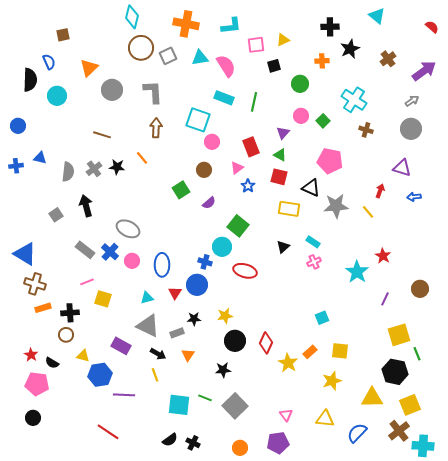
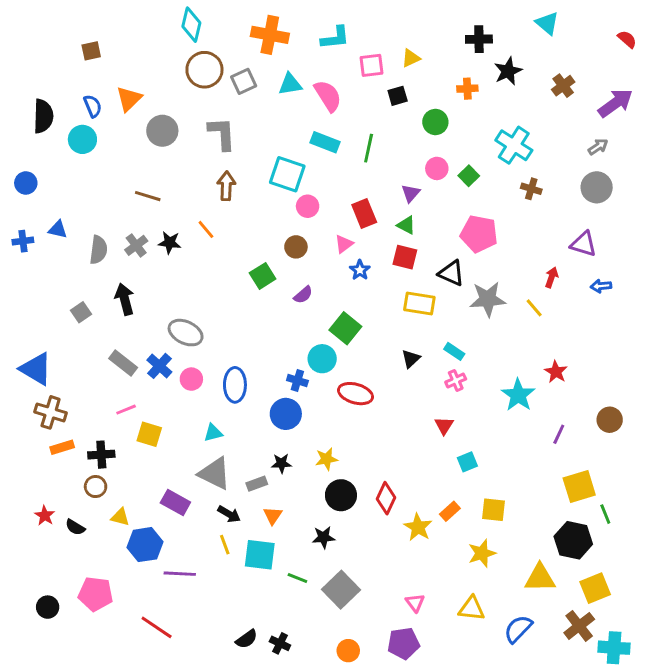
blue semicircle: (49, 62) -> (93, 106), moved
red triangle: (175, 293) -> (444, 426), moved
pink pentagon: (37, 384) -> (96, 594), moved
cyan square: (179, 405) -> (260, 555), moved

